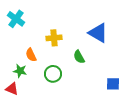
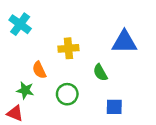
blue triangle: (98, 33) -> (124, 42), turned -30
blue square: (113, 84) -> (114, 107), moved

